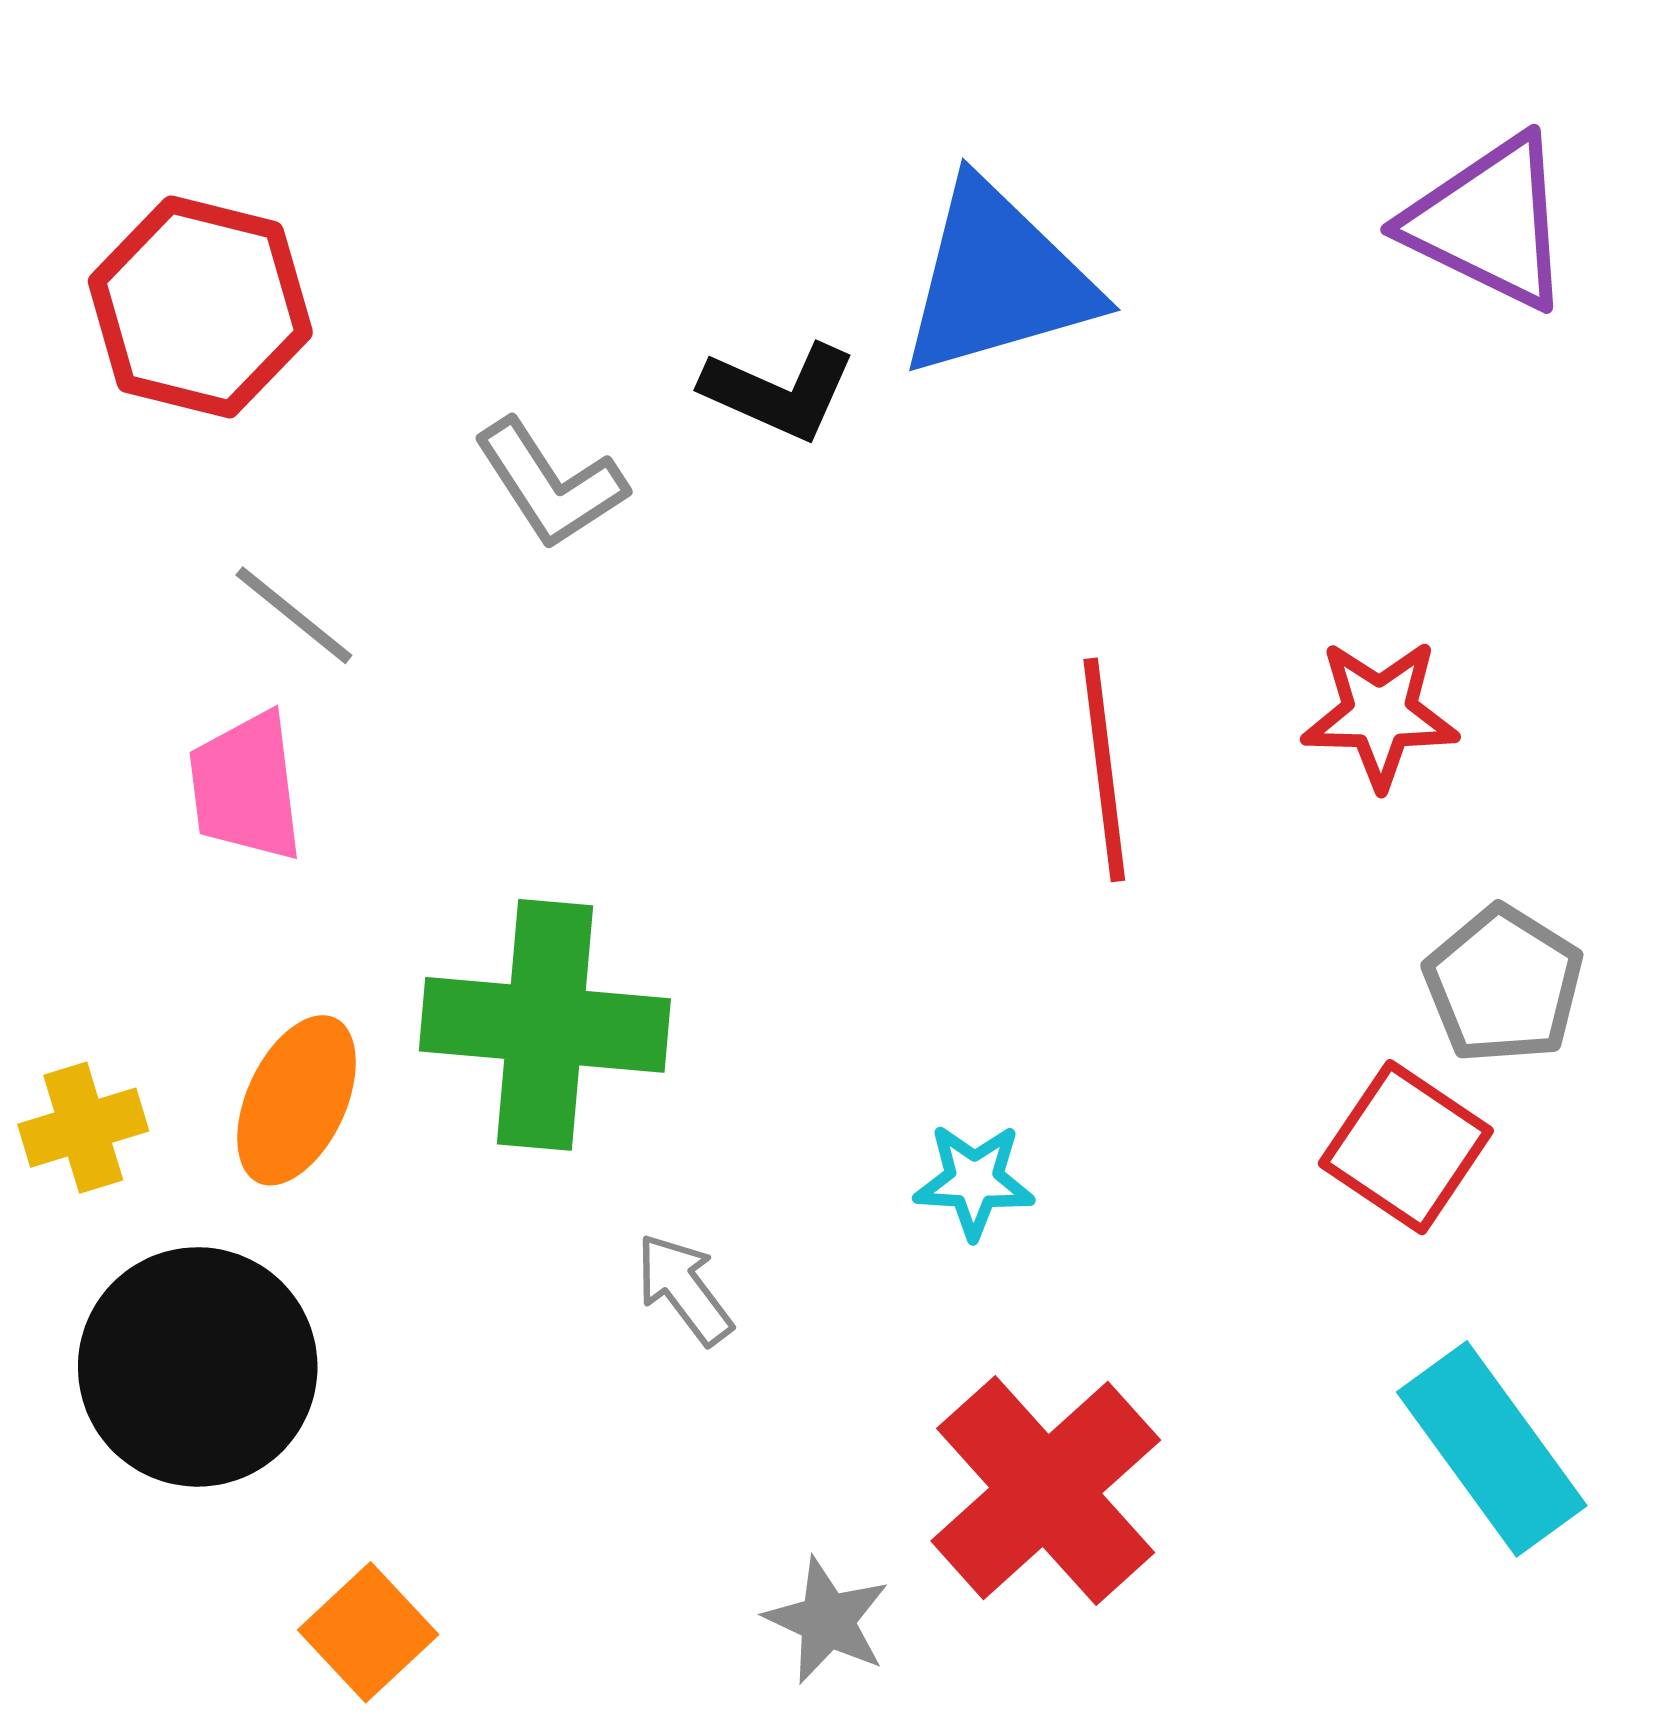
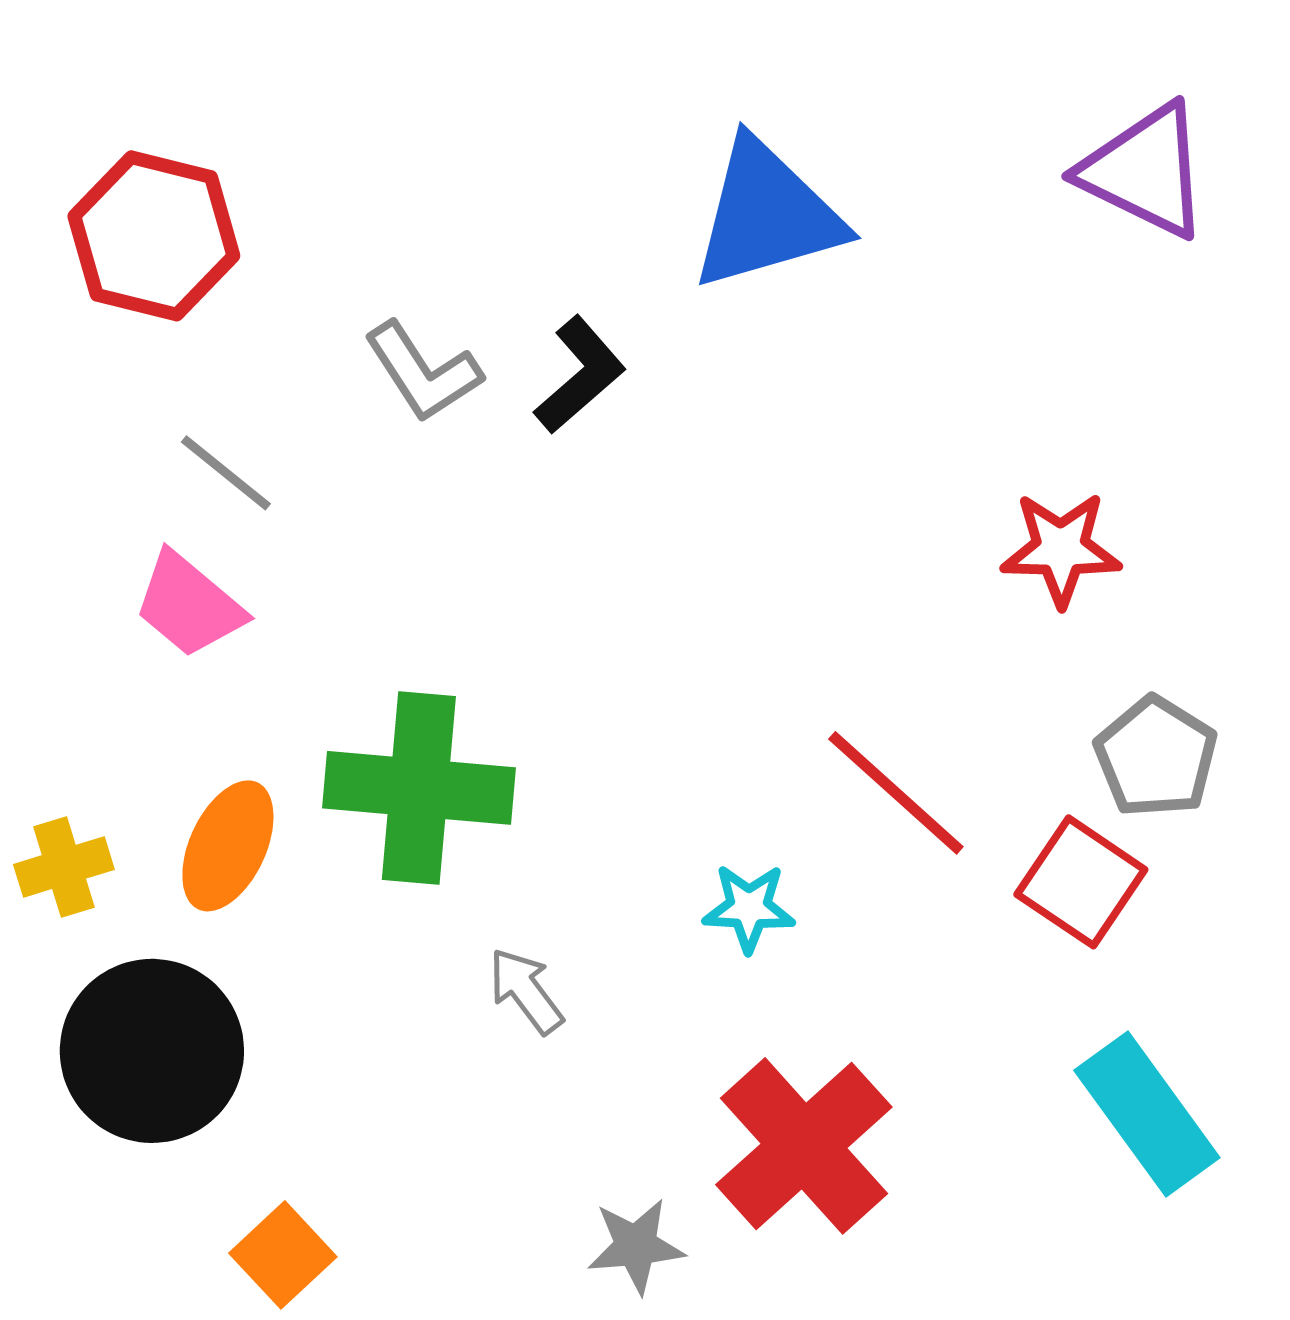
black L-shape: (779, 391) -> (580, 375), moved, turned -65
red line: (1104, 770) -> (896, 793), moved, turned -41
pink trapezoid: (246, 787) -> (189, 605), turned -43
gray star: (827, 1621) -> (636, 1246), turned -30

